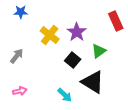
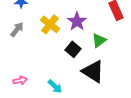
gray arrow: (17, 56) -> (17, 29), moved
cyan arrow: (65, 95) -> (55, 86), moved

